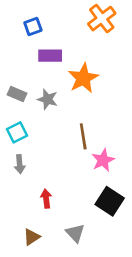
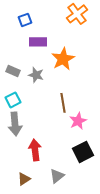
gray arrow: (20, 164) -> (15, 124), size x1.6
red arrow: (46, 199) -> (35, 150), size x1.5
black square: (110, 201) -> (83, 152), turned 30
gray triangle: (75, 233) -> (57, 176), turned 35

